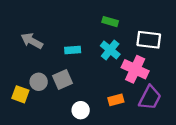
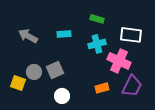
cyan rectangle: (73, 50) -> (64, 34), moved
cyan cross: (110, 50) -> (97, 44), turned 36
white circle: (81, 110) -> (62, 96), moved

